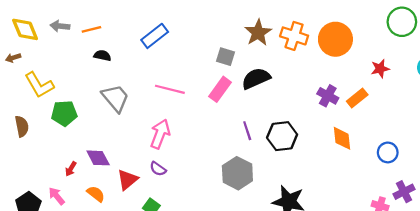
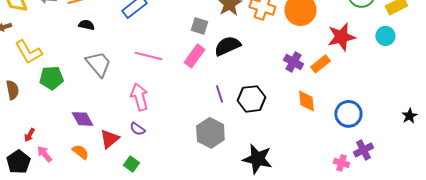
red star: (380, 69) -> (341, 37), size x1.6
pink arrow: (160, 134) -> (139, 97), turned -36
blue circle: (388, 152) -> (348, 114), size x1.4
red arrow: (71, 169) -> (29, 135), moved

